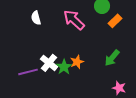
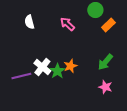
pink arrow: (74, 20) -> (67, 24), size x0.7
pink star: (119, 88) -> (105, 87), moved

